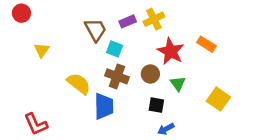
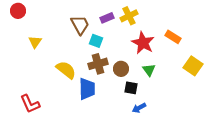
brown circle: (150, 74) -> (121, 69), moved
brown cross: (117, 76) -> (98, 64), turned -36
yellow square: (218, 99) -> (193, 66), moved

